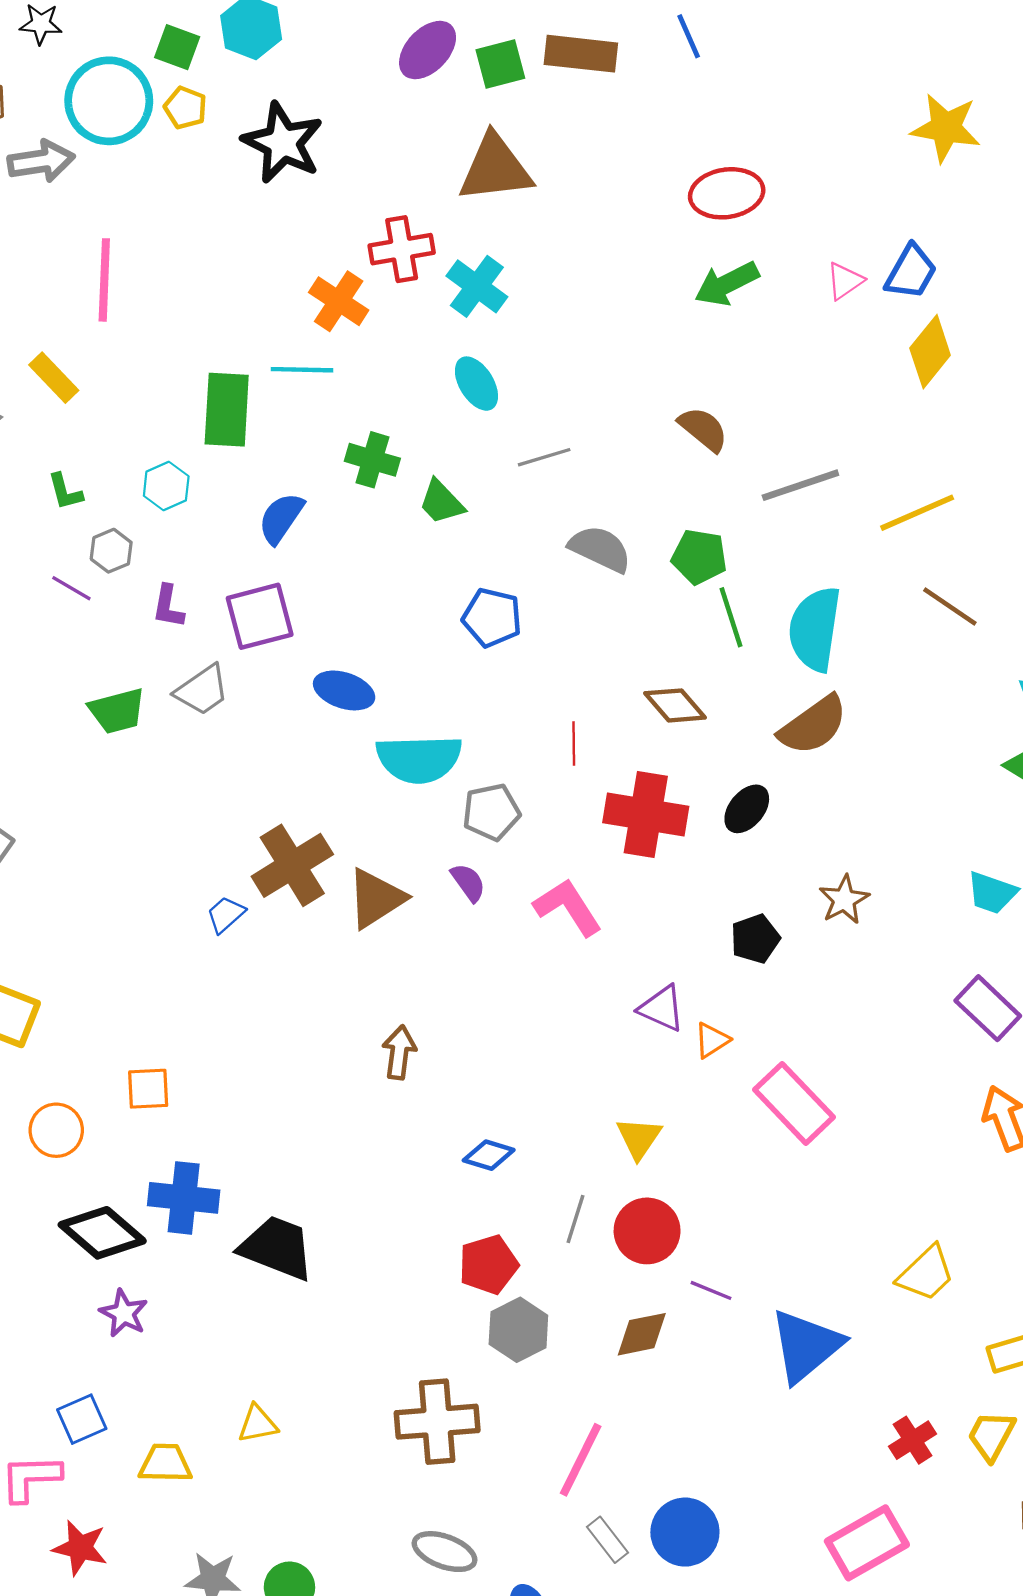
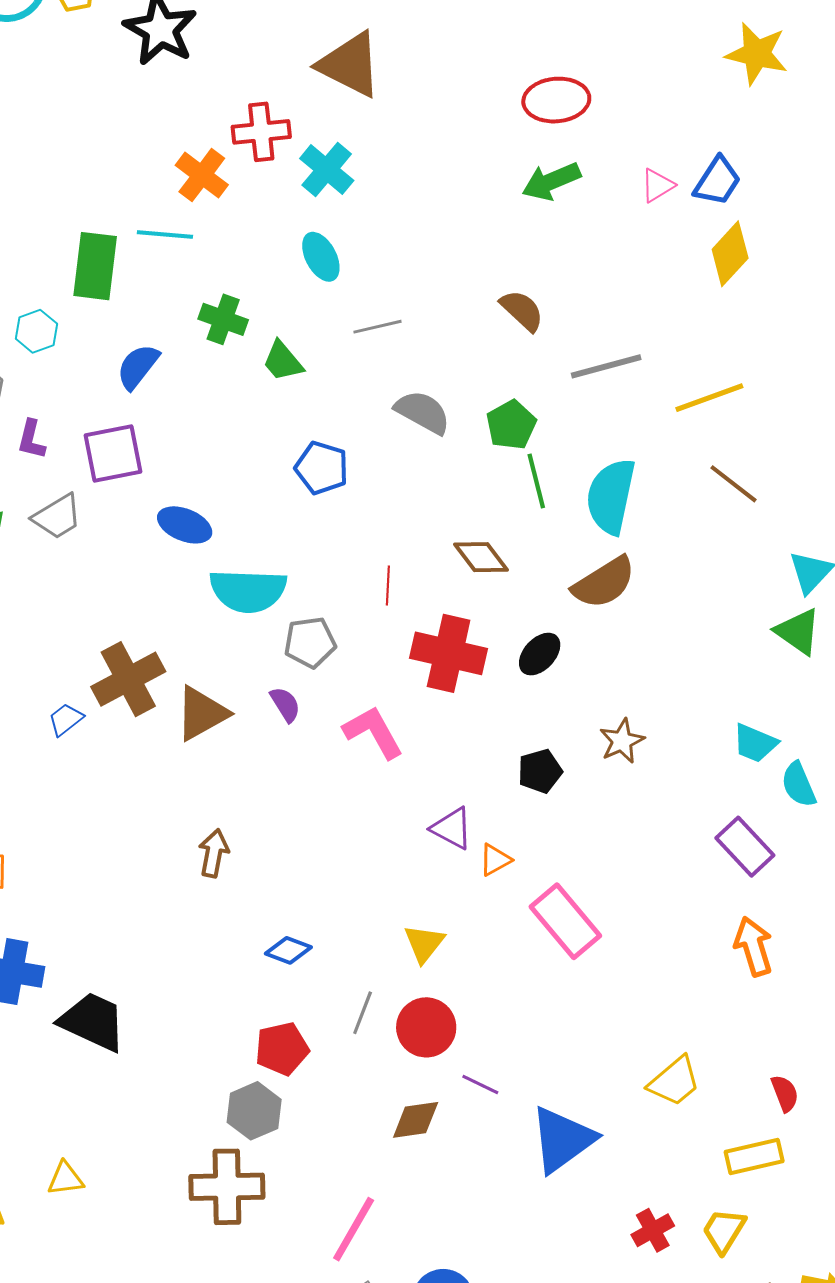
brown triangle: (495, 168) -> (350, 65), turned 30
green pentagon: (699, 557) -> (511, 425), turned 30
gray hexagon: (518, 1330) -> (254, 1111), moved

